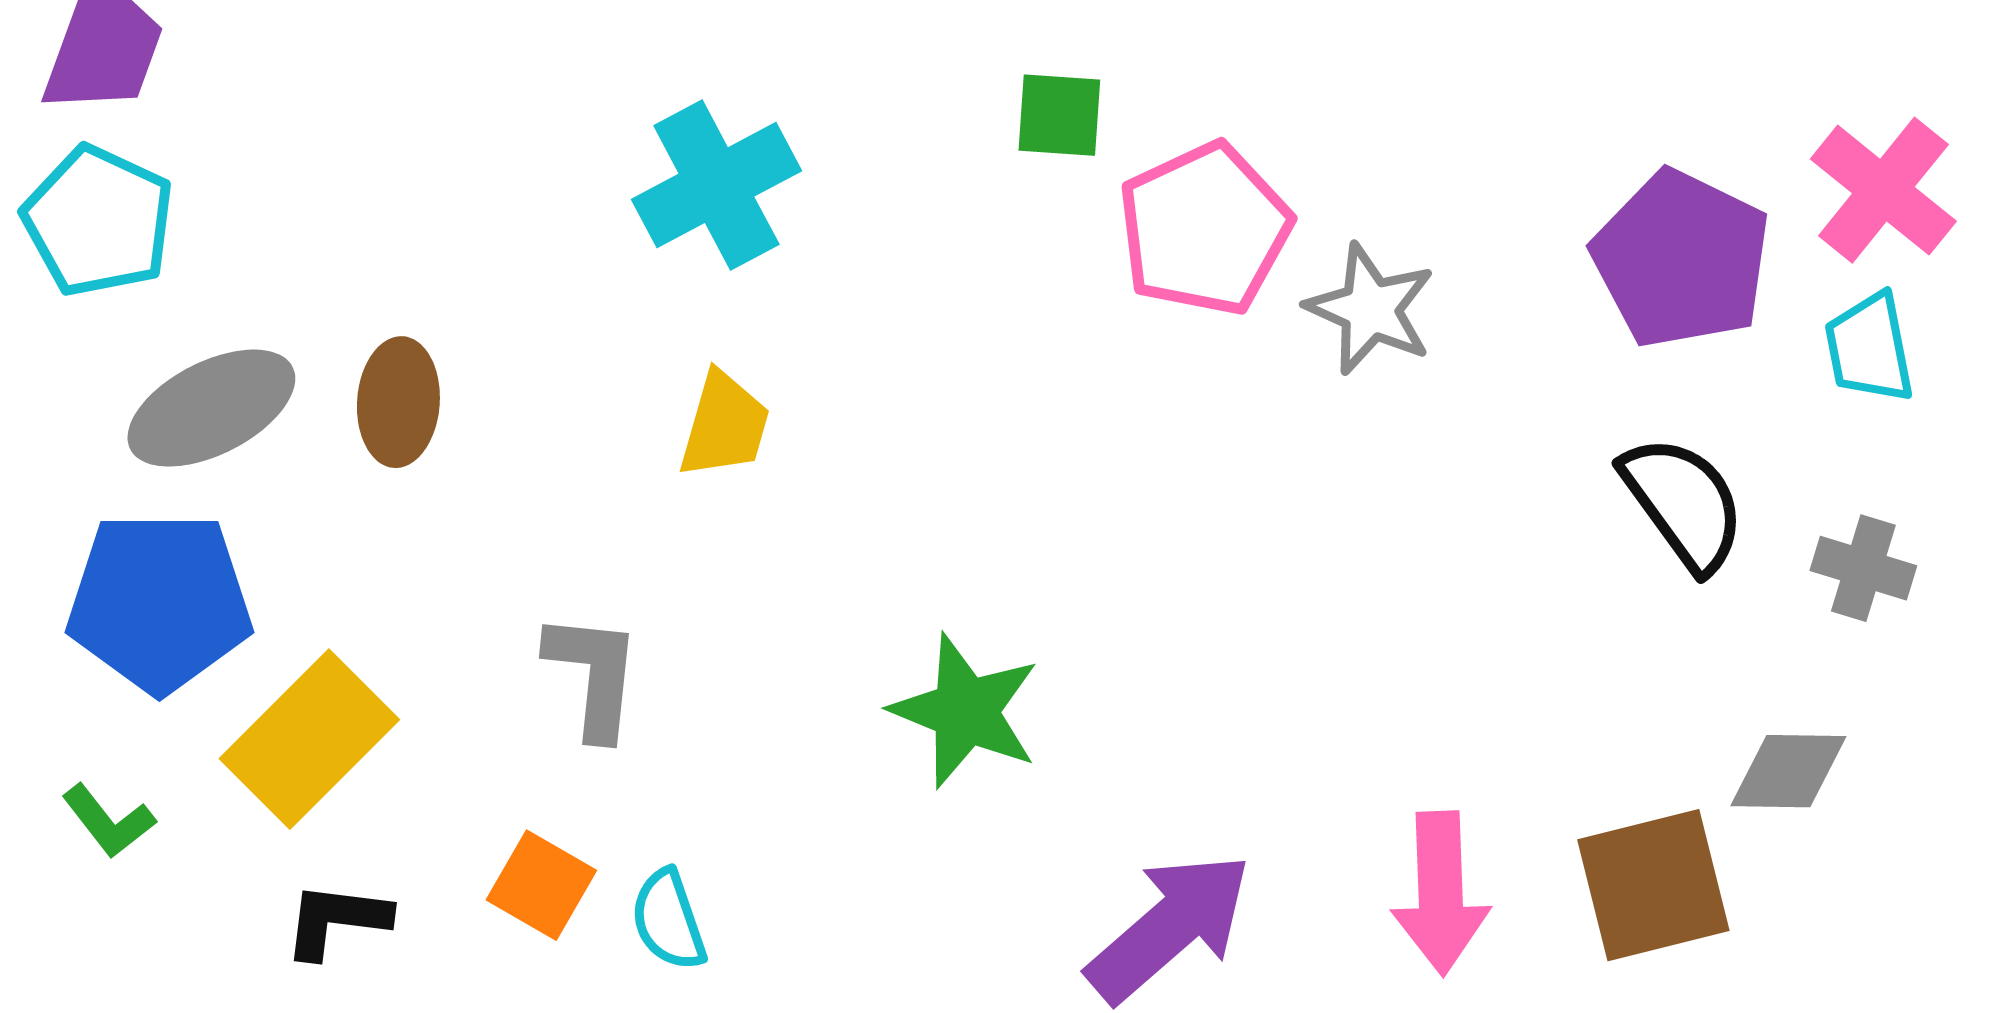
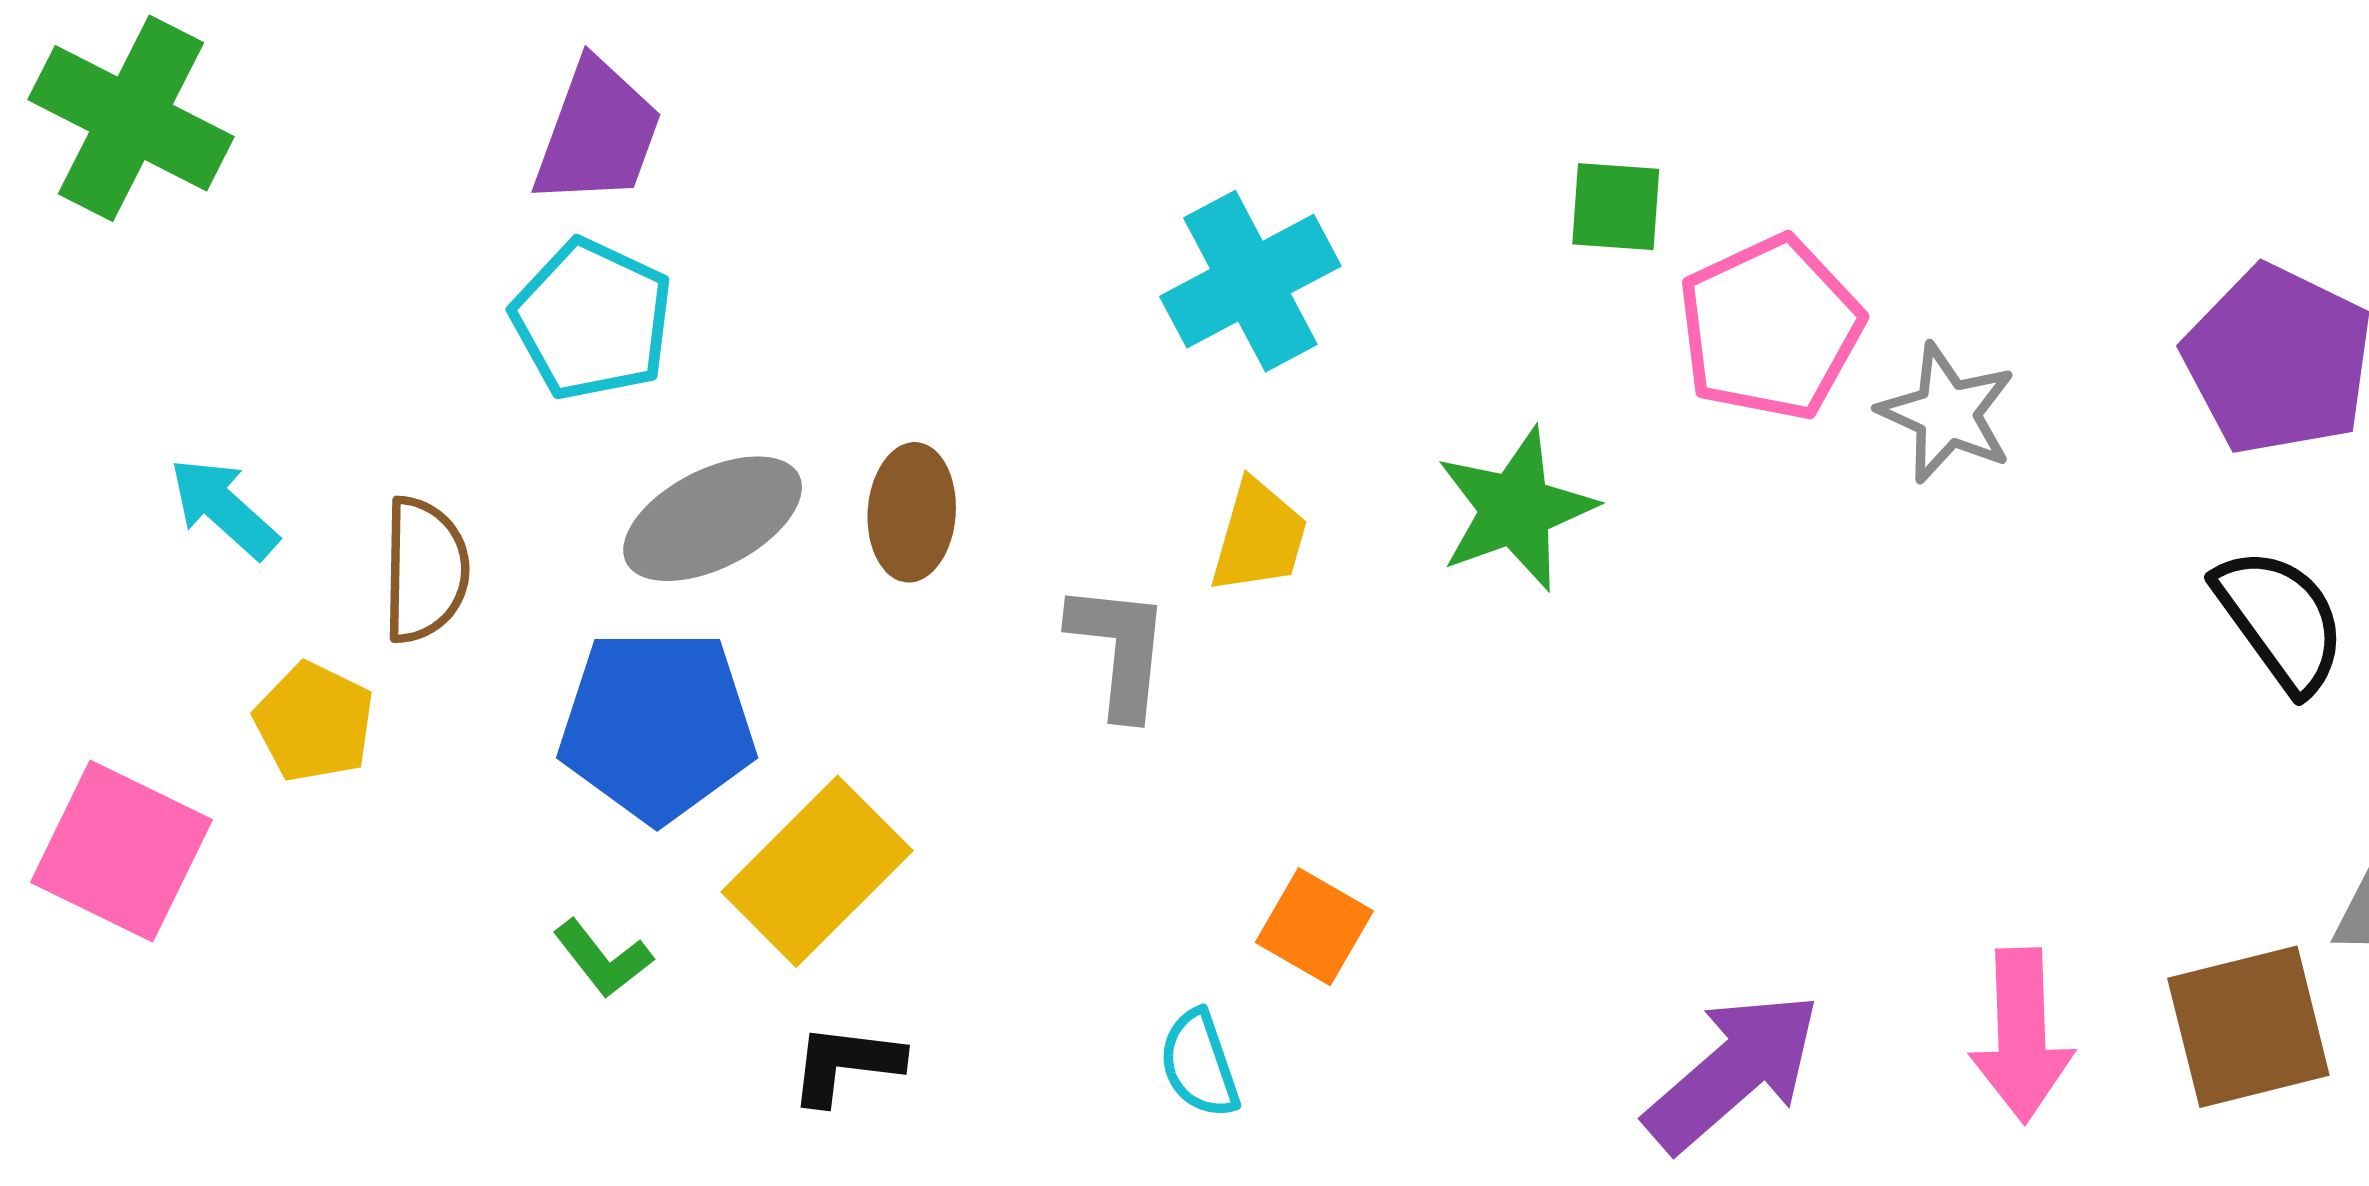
gray L-shape: (593, 675) -> (1119, 650), moved
green star: (965, 711) -> (1516, 509), moved, turned 30
orange square: (541, 885) -> (1314, 927), moved

